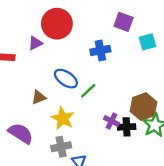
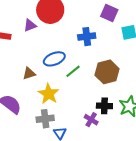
blue ellipse: (66, 79) -> (54, 59), turned -60
brown hexagon: (143, 107) -> (107, 72), moved
purple cross: (112, 121) -> (91, 120), moved

